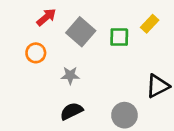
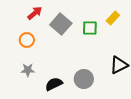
gray star: (70, 75) -> (28, 70), moved
gray circle: (124, 115) -> (84, 79), moved

